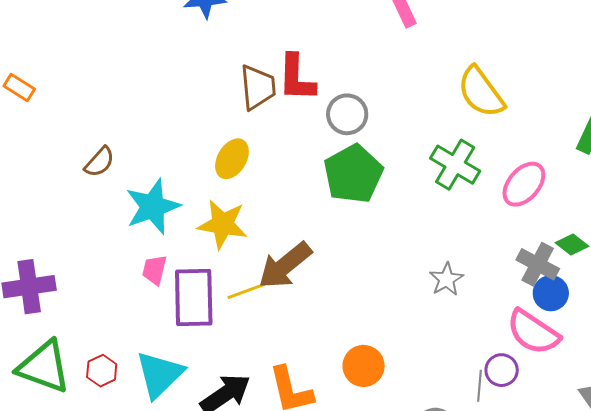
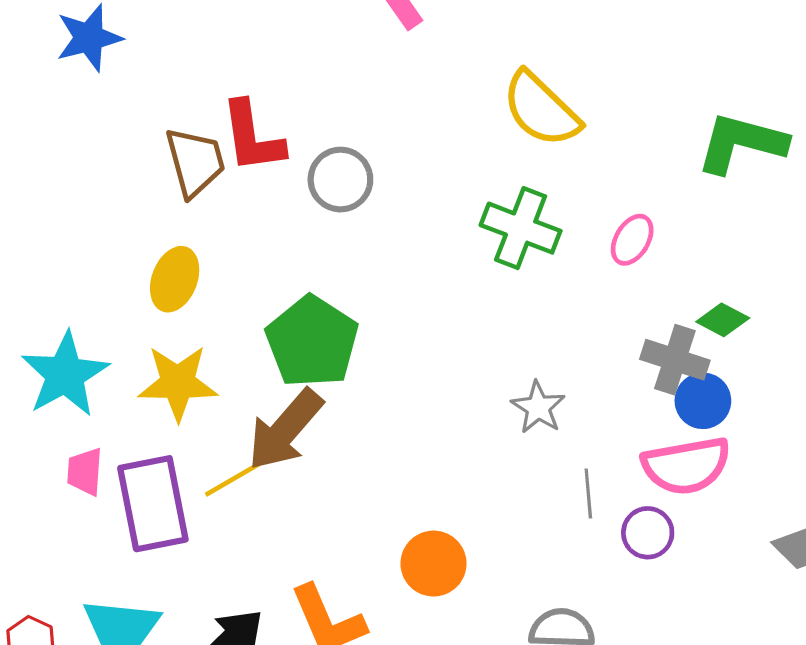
green pentagon: (353, 174) -> (312, 342), moved
pink ellipse: (524, 184) -> (632, 240), size x0.7
pink semicircle: (533, 332) -> (686, 466), turned -34
gray line: (479, 386) -> (588, 493), moved

